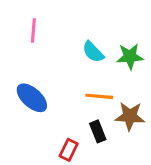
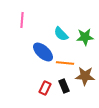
blue ellipse: (32, 98) -> (43, 52), moved
red rectangle: (69, 150) -> (45, 88), moved

